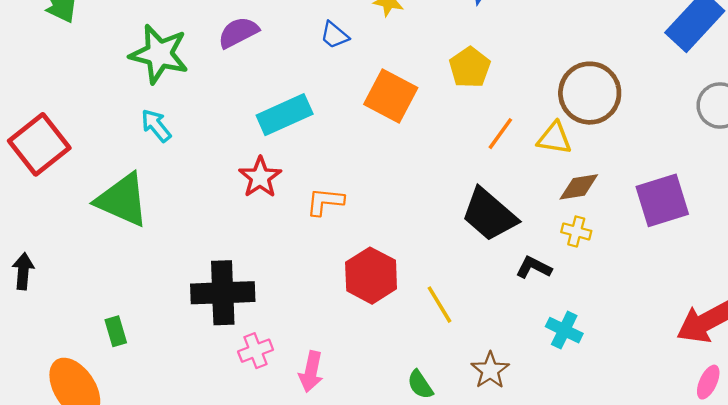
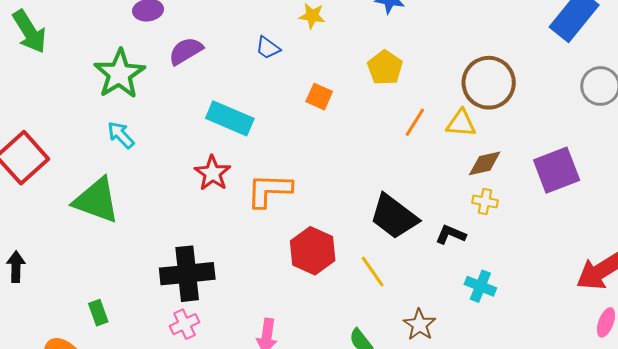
green star: (159, 54) -> (119, 74), turned 30
orange square: (391, 96) -> (319, 97), size x0.6
cyan rectangle: (285, 115) -> (230, 118), turned 51
orange L-shape: (325, 202) -> (269, 190), size x1.4
black trapezoid: (489, 215) -> (394, 216), moved
pink cross: (256, 351) -> (185, 324), moved

